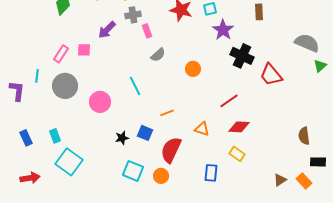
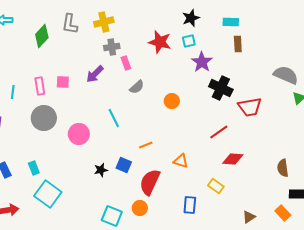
purple arrow: (107, 30) -> (95, 74), moved
pink rectangle: (61, 54) -> (40, 86), turned -42
red trapezoid: (271, 75) -> (250, 107), turned -60
cyan line: (37, 76) -> (13, 92), moved
red line: (229, 101) -> (219, 132), moved
red diamond: (239, 127) -> (233, 159), moved
cyan square: (133, 171) -> (112, 216), moved
brown triangle: (280, 180) -> (249, 217), moved

